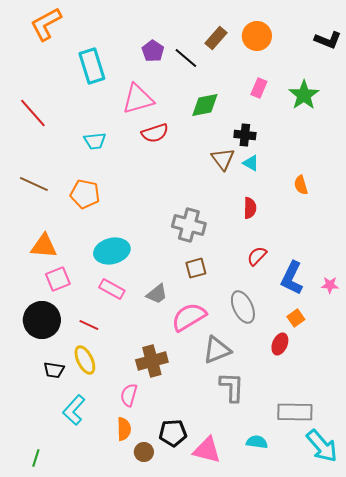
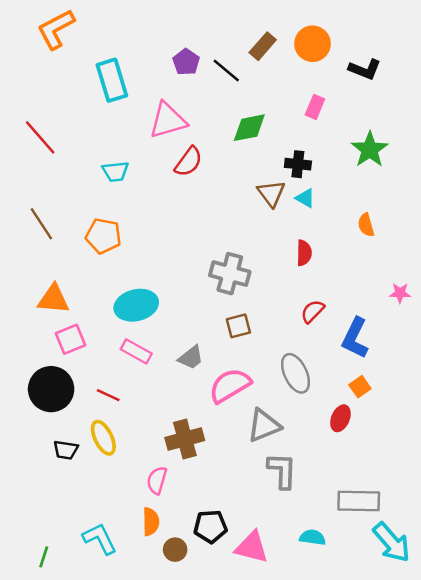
black L-shape: (328, 40) -> (365, 69), moved
green star: (304, 95) -> (370, 150), moved
red semicircle: (155, 133) -> (188, 162), turned -36
brown line: (34, 184) -> (41, 224), turned 32
pink star: (330, 285) -> (400, 293), moved
cyan L-shape: (74, 410) -> (100, 539), moved, turned 112

